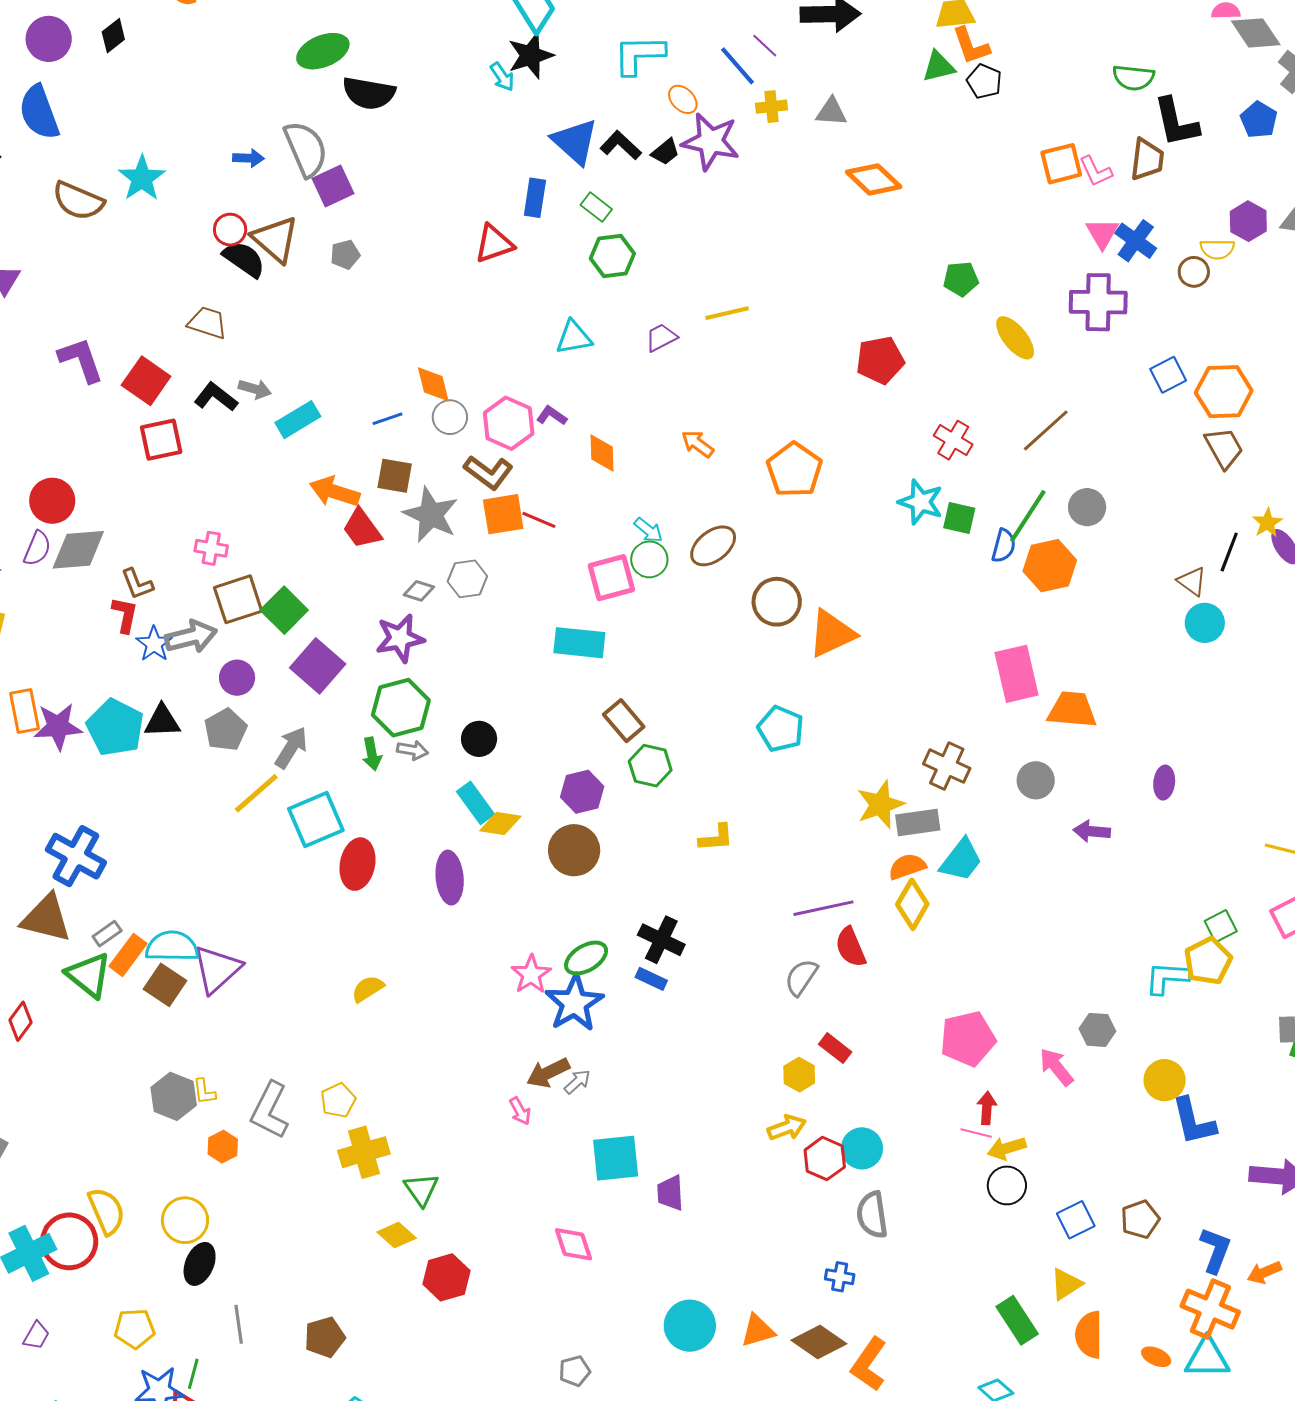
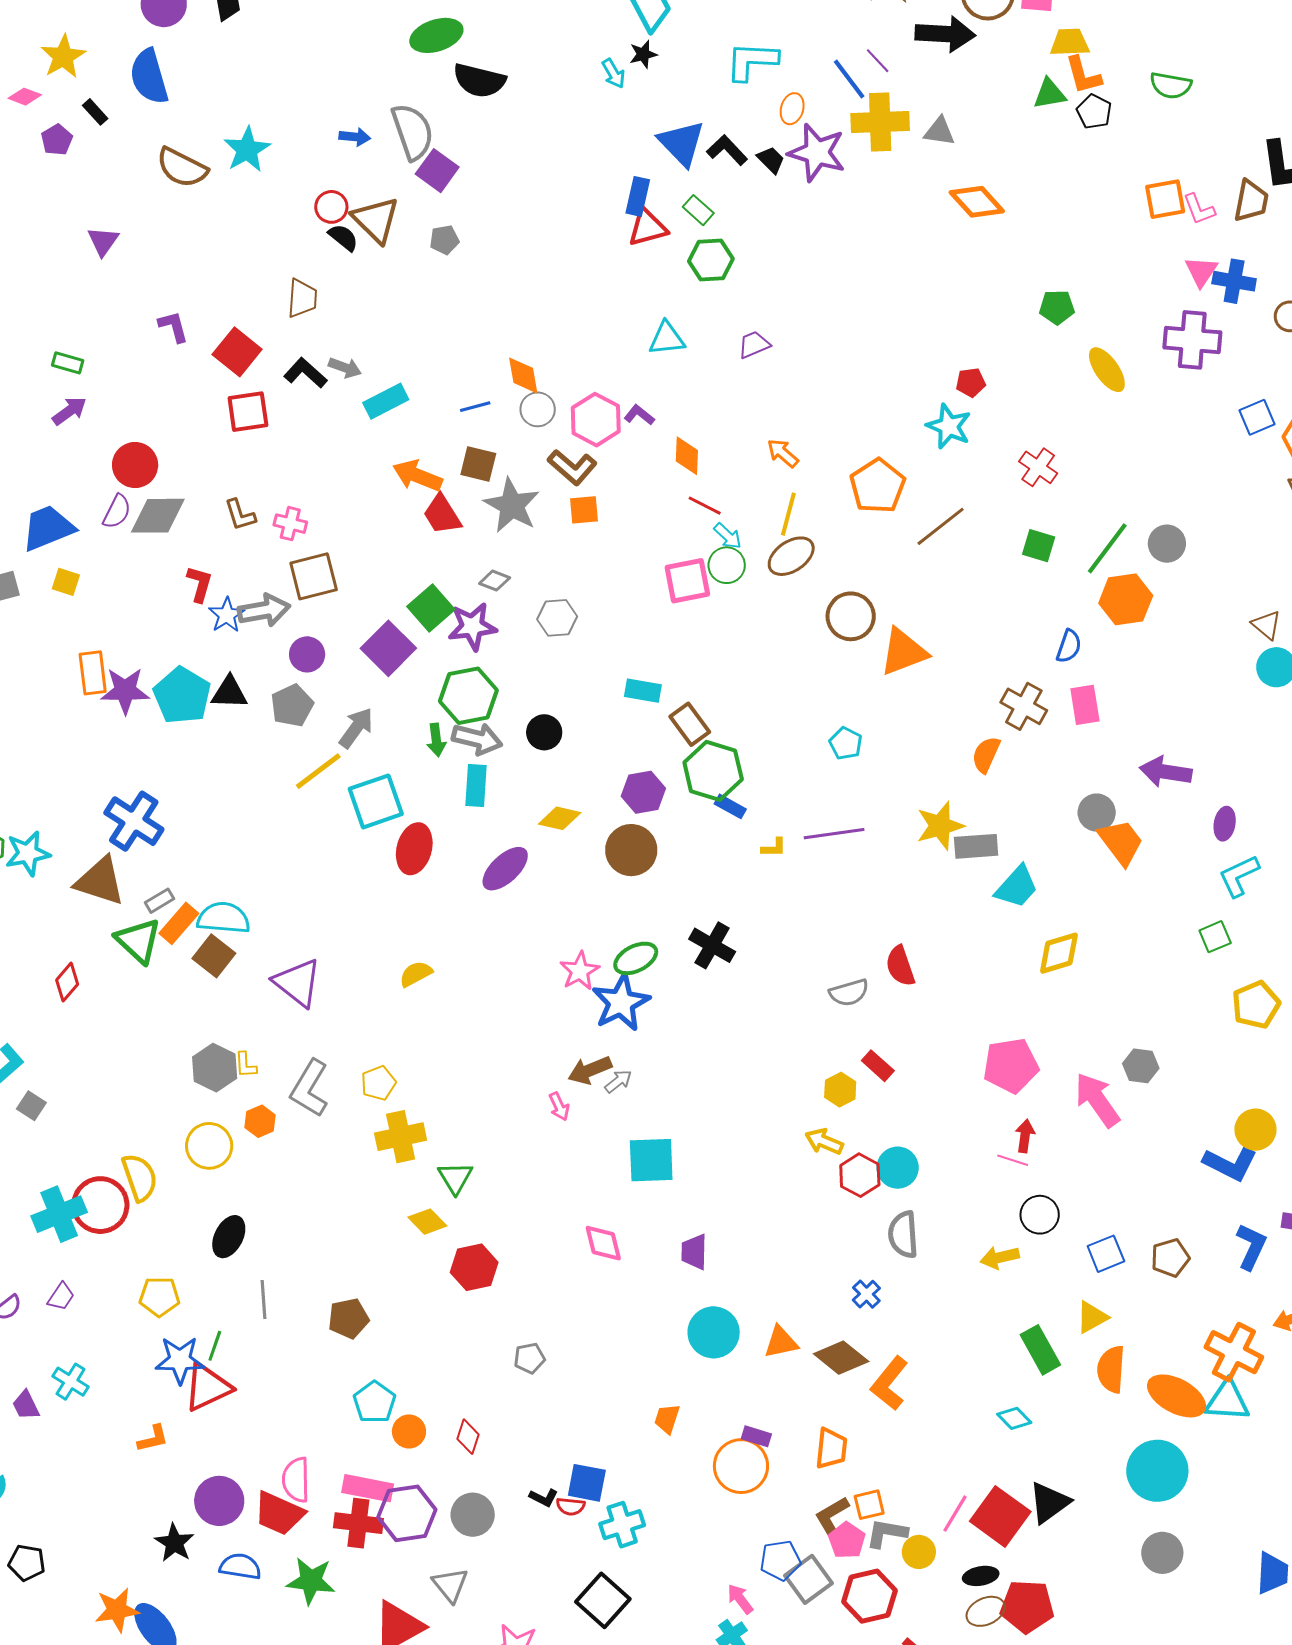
black star: (531, 56) -> (643, 54), size x0.6
green semicircle: (1133, 78) -> (1171, 85), moved
orange ellipse: (683, 99) -> (792, 109), turned 56
yellow cross: (772, 107) -> (880, 122), size x1.8
black trapezoid: (665, 152) -> (771, 160), turned -100
purple square: (333, 186) -> (437, 171), turned -33
blue cross: (1136, 241) -> (1234, 281), turned -30
red triangle: (494, 244) -> (648, 228), moved
black semicircle: (244, 259) -> (343, 237), size x0.7
yellow line: (727, 313) -> (788, 514), moved, turned -66
brown trapezoid: (207, 323) -> (302, 298), turned 72
purple L-shape: (81, 360) -> (173, 327), size x0.7
red pentagon: (880, 360) -> (971, 382), size x0.6
brown line: (1046, 430) -> (941, 526), moved
cyan star: (921, 502) -> (949, 426), moved
orange square: (503, 514) -> (584, 510), size x0.7
red line: (539, 520) -> (705, 506), moved
blue semicircle: (1004, 546) -> (1069, 646), moved
gray hexagon: (467, 579) -> (557, 618), moved
brown L-shape: (137, 584) -> (240, 515), moved
green square: (284, 610) -> (431, 608), moved
cyan rectangle: (579, 643) -> (643, 691), moved, size x0.7
pink rectangle: (1017, 674) -> (1085, 705), size x0.7
orange trapezoid: (1072, 710) -> (1121, 842), moved, turned 44
cyan pentagon: (781, 729) -> (846, 743), size x0.7
gray arrow: (413, 750) -> (477, 739), size x1.6
green hexagon: (650, 766) -> (713, 771), size x1.4
brown cross: (947, 766) -> (1024, 706), moved
cyan rectangle: (475, 803) -> (476, 785), moved, turned 36
purple arrow: (1092, 831) -> (1166, 772), moved, size x1.4
yellow L-shape: (716, 838) -> (774, 848), size x0.7
orange semicircle: (907, 867) -> (986, 755), moved, turned -51
purple ellipse: (450, 878) -> (505, 869), turned 48
yellow diamond: (912, 904) -> (1059, 953), moved, turned 39
purple line: (823, 908) -> (834, 834), moved
green square: (1221, 926) -> (1215, 937), moved
purple triangle: (217, 969) -> (297, 983), moved, turned -44
gray semicircle: (801, 977) -> (849, 993), turned -144
cyan L-shape: (1167, 978) -> (1239, 876), moved, turned -33
blue rectangle: (651, 979) -> (730, 806), moved
pink arrow: (1056, 1067) -> (1097, 1100), size x1.4
yellow circle: (1165, 1080) -> (1255, 1130), moved
blue L-shape: (1193, 1121) -> (1230, 1164), turned -54
yellow arrow: (787, 1128) -> (824, 1142), turned -141
yellow arrow: (1007, 1148) -> (1000, 1257), moved
purple trapezoid: (670, 1193) -> (694, 1252), moved
yellow circle: (185, 1220) -> (209, 1146), moved
blue L-shape: (1215, 1250) -> (1251, 1247), moved
blue cross: (840, 1277) -> (866, 1294), turned 32
orange ellipse: (1156, 1357) -> (1177, 1396), size x2.0
gray pentagon: (575, 1371) -> (529, 1358), moved

